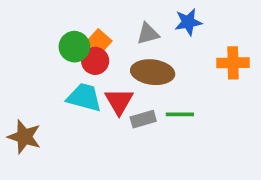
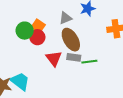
brown ellipse: (153, 72) -> (71, 40), turned 60
cyan trapezoid: (84, 97) -> (20, 81), moved, turned 30
gray rectangle: (143, 119) -> (74, 57), moved, turned 32

